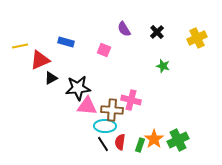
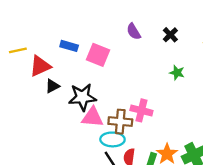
pink square: (104, 50) -> (98, 55), moved, size x1.5

